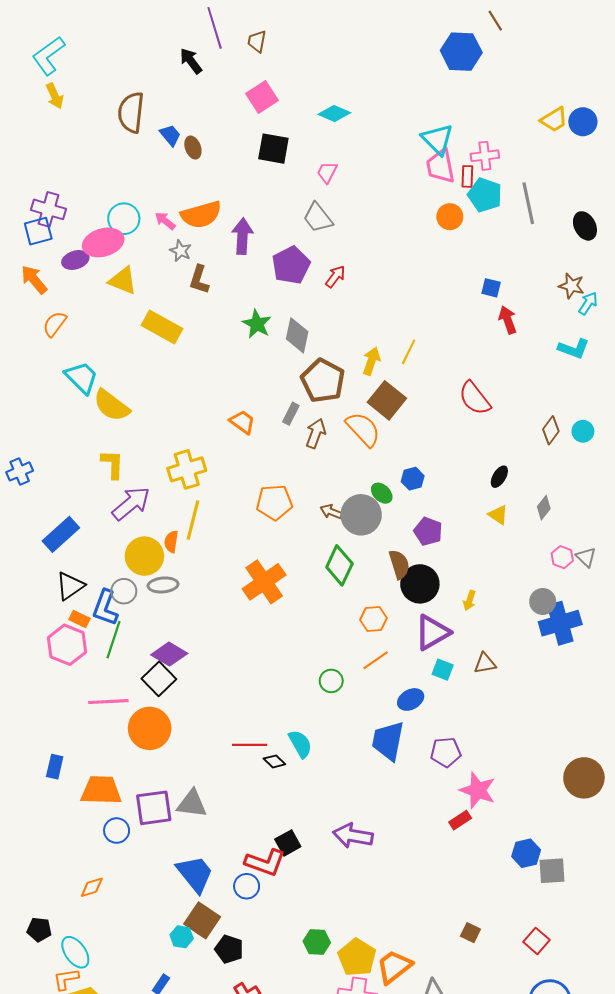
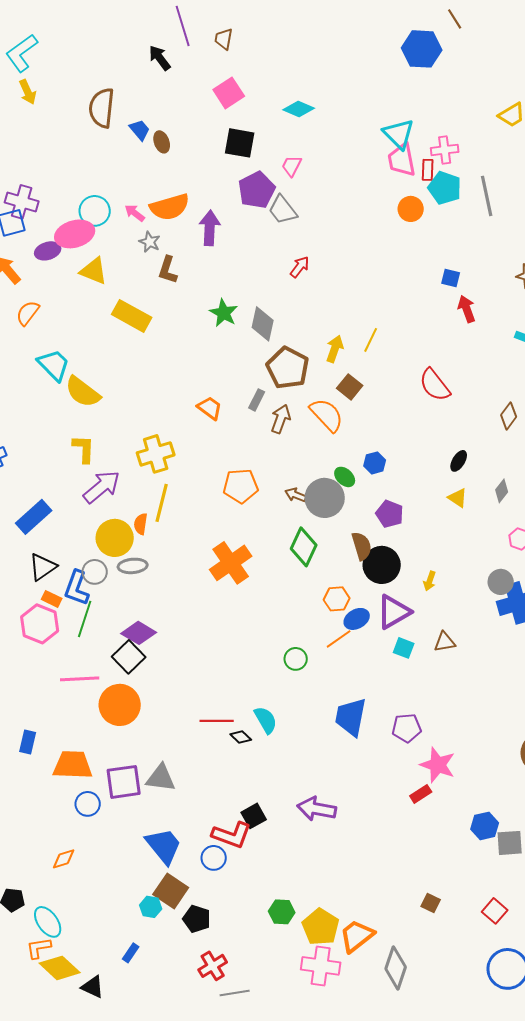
purple pentagon: (291, 265) -> (257, 190), moved
brown square: (387, 400) -> (350, 387), size x0.7
blue ellipse: (411, 699) -> (357, 619), moved

